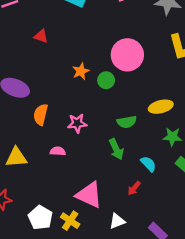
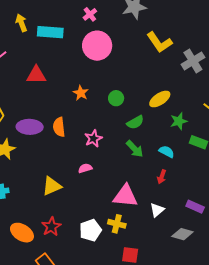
red triangle: (41, 36) -> (36, 75), size x1.5
pink circle: (127, 55) -> (97, 46), moved
green circle: (106, 80) -> (116, 98), moved
orange semicircle: (41, 115) -> (59, 127), moved
white pentagon: (40, 218) -> (90, 230), turned -30

